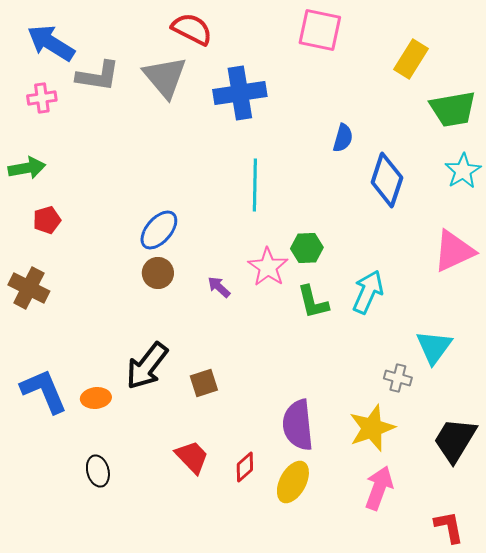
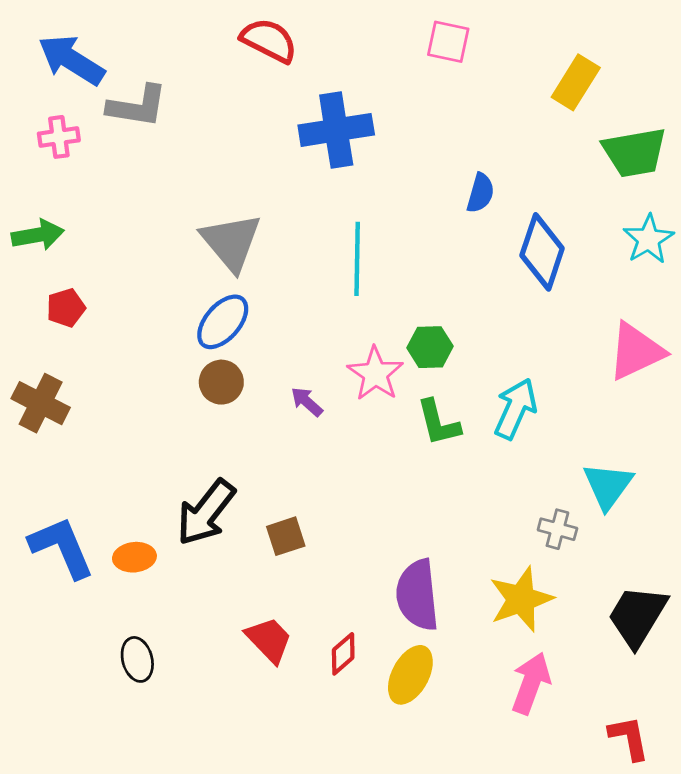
pink square: (320, 30) -> (448, 42), size x0.7
gray triangle: (165, 77) -> (231, 242), moved

